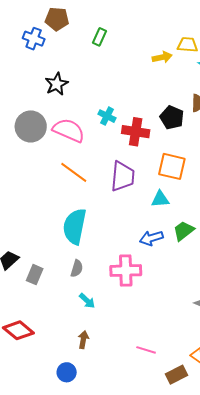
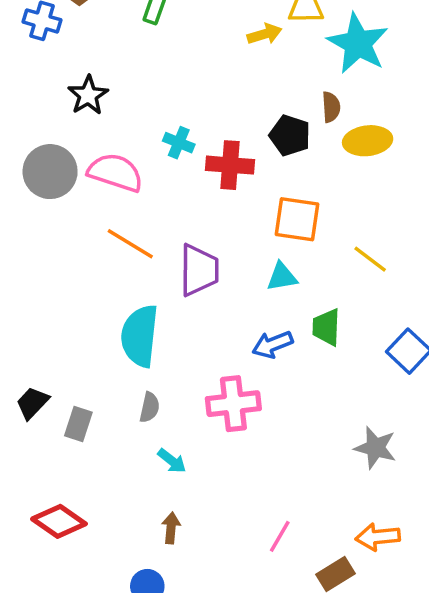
purple trapezoid: (123, 176) -> (199, 270), moved
green trapezoid: (184, 231) -> (326, 327), turned -45
pink line: (146, 350) -> (280, 536), turned -72

